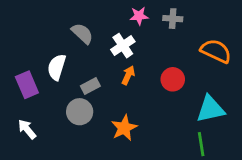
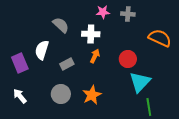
white cross: (123, 46) -> (91, 34), turned 36
cyan triangle: (211, 109) -> (140, 82), moved, turned -35
gray circle: (80, 112) -> (61, 94), moved

